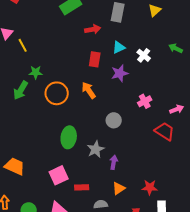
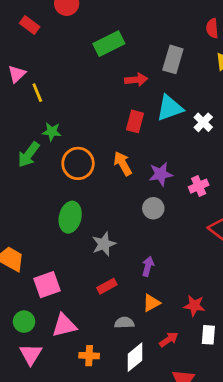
cyan triangle: (119, 47) -> (170, 108), size x1.5
purple star: (120, 73) -> (161, 174), moved
green ellipse: (69, 137) -> (70, 217), moved
gray star: (96, 149) -> (104, 244), moved
pink square: (59, 175) -> (47, 285), moved
red rectangle: (82, 187) -> (107, 286), moved, turned -32

